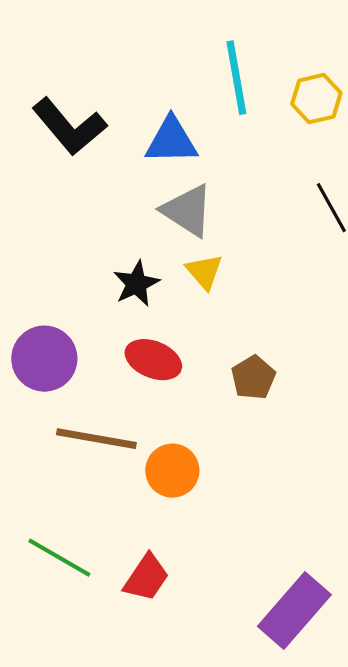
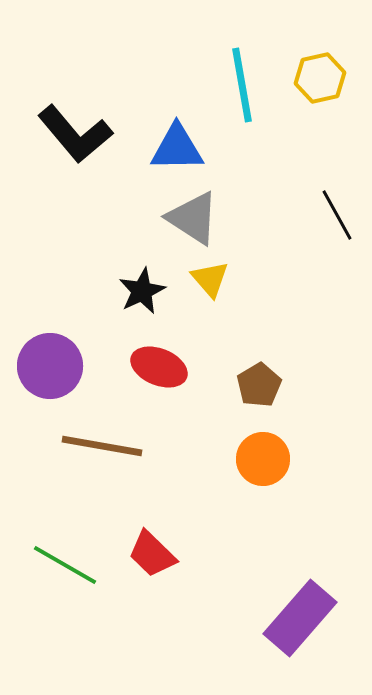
yellow hexagon: (316, 99) -> (320, 78), moved
orange circle: (172, 471) -> (263, 459), moved
red trapezoid: (146, 578) -> (152, 554), moved, turned 100

